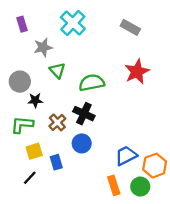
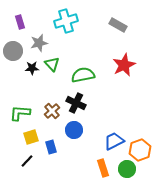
cyan cross: (73, 23) -> (66, 21), turned 30
gray circle: (20, 82) -> (13, 51), moved
black star: (35, 100) -> (32, 68), moved

